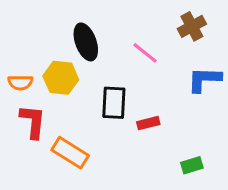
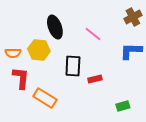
brown cross: (192, 26) -> (133, 17), moved

